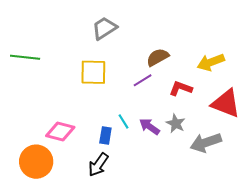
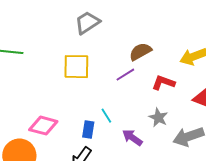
purple arrow: (150, 126) -> (132, 138), moved

